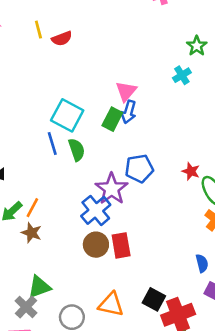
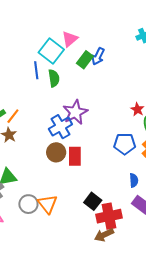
pink triangle: (126, 91) -> (70, 39), moved
blue pentagon: (139, 168) -> (125, 144), moved
orange triangle: (111, 305) -> (48, 204), moved, turned 30

